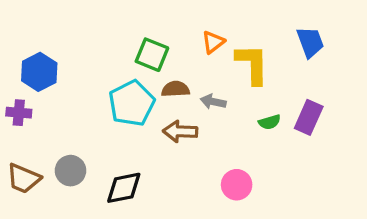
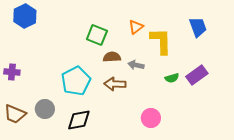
blue hexagon: (39, 72) -> (25, 16), moved
cyan pentagon: (132, 103) -> (76, 81), moved
purple rectangle: (309, 117) -> (197, 75), turned 30

